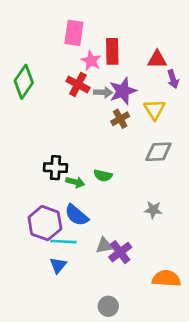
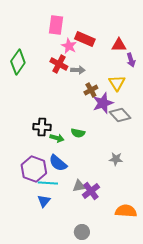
red rectangle: (112, 51) -> (85, 39), turned -66
purple star: (123, 91) -> (103, 103), moved
gray diamond: (158, 152) -> (120, 115), turned 50

